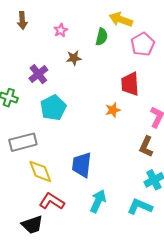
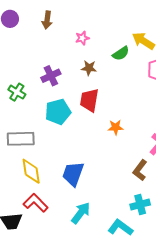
green semicircle: (102, 37) -> (121, 53), turned 30
red trapezoid: (130, 84) -> (89, 100), moved

